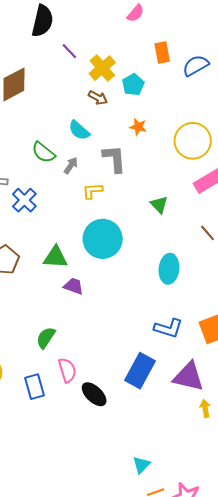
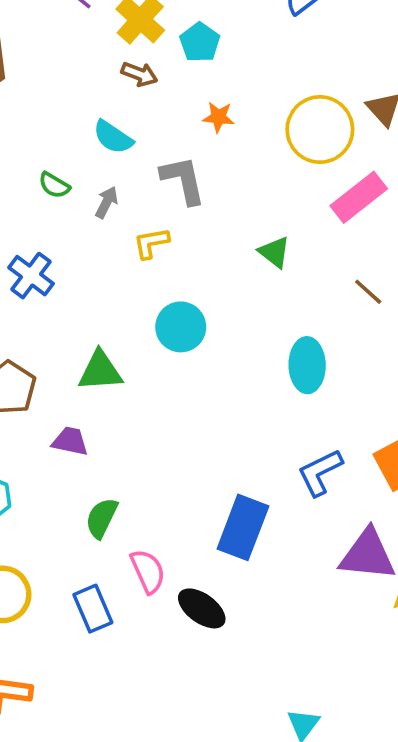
green semicircle: (43, 152) -> (54, 185), size x0.7
cyan circle: (103, 239) -> (181, 327), size x0.7
purple trapezoid: (73, 286) -> (70, 441), moved
blue L-shape: (168, 328) -> (320, 472), turned 144
blue rectangle: (140, 371) -> (243, 527), moved

